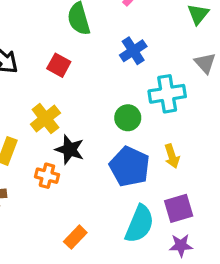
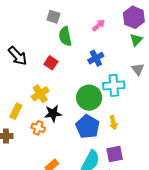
green circle: (128, 118) -> (89, 98), size x1.6
black star: (70, 150) -> (53, 113), turned -30

